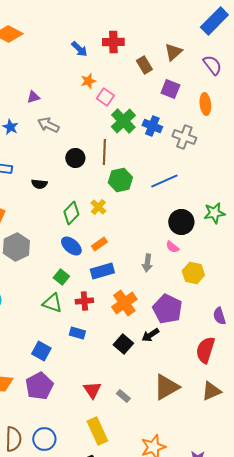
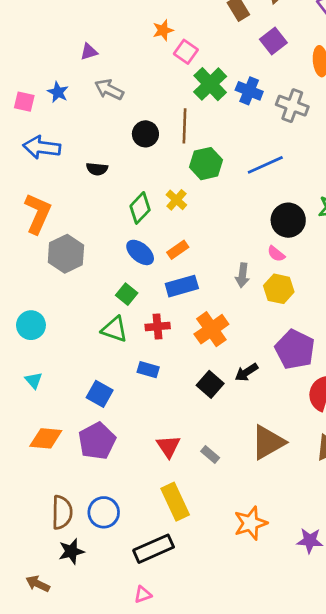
purple square: (170, 89) -> (273, 41), turned 30
yellow hexagon: (193, 273) -> (279, 289), moved
purple pentagon: (167, 309) -> (295, 349), moved

